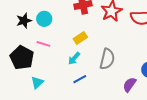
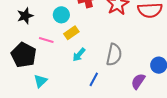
cyan circle: (44, 19) -> (61, 15), moved
yellow rectangle: (80, 38) -> (71, 33), moved
blue line: (80, 79) -> (94, 79), moved, turned -32

